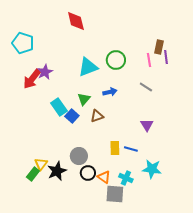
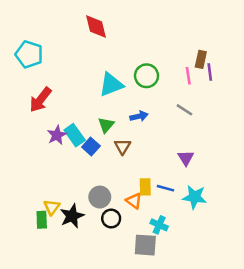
purple star: (45, 72) -> (57, 135), moved
brown triangle: (97, 116) -> (123, 147), turned -40
cyan star: (152, 169) -> (195, 197), moved
green rectangle: (33, 174) -> (42, 220), turned -40
orange triangle: (104, 177) -> (134, 201), moved

